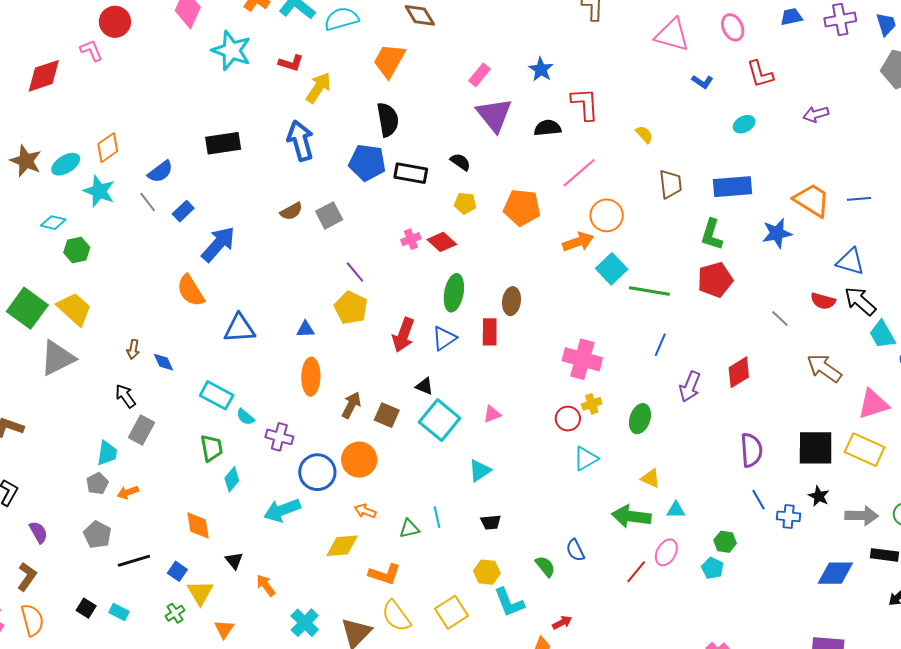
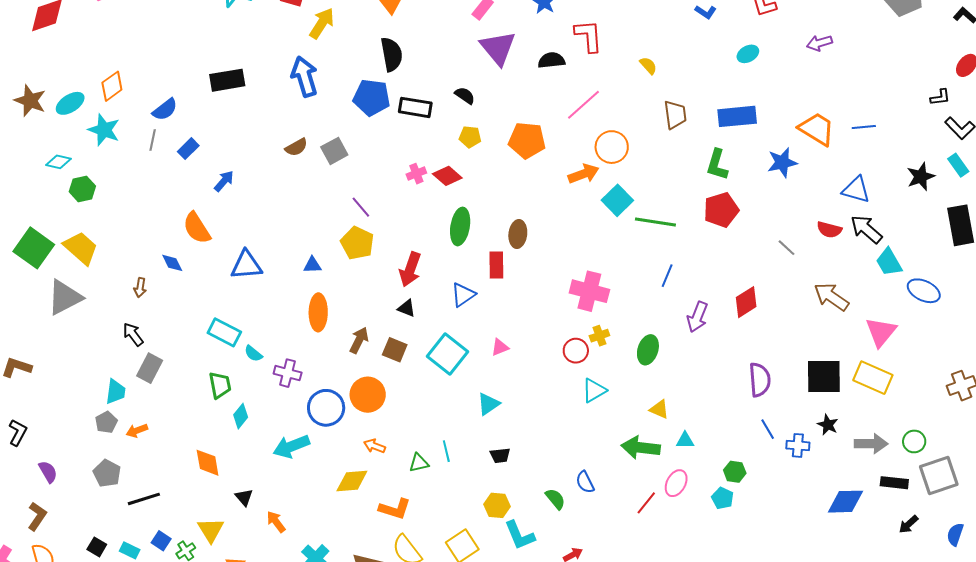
gray line: (148, 202) -> (153, 140), turned 50
blue arrow: (218, 244) -> (224, 181), size x0.6
blue triangle: (444, 338) -> (463, 295), moved
blue diamond: (163, 362) -> (172, 263), moved
black triangle: (424, 386) -> (406, 308), moved
pink triangle: (873, 404) -> (881, 332), turned -32
blue square: (177, 571) -> (161, 541), moved

